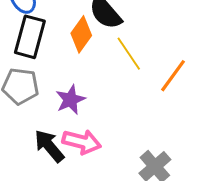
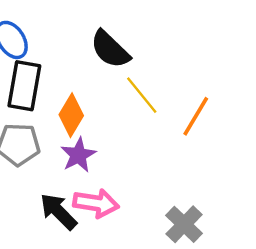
orange diamond: (81, 34) -> (71, 115), moved

